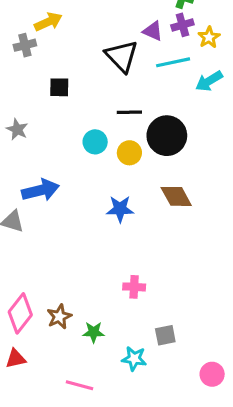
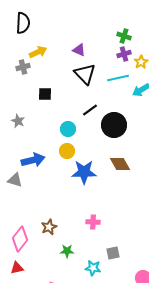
purple triangle: (153, 31) -> (79, 50), moved
black line: (129, 112) -> (90, 110), turned -35
yellow circle: (129, 153) -> (67, 151), moved
blue star: (120, 209) -> (84, 172), size x1.4
brown star: (59, 317) -> (49, 227), moved

